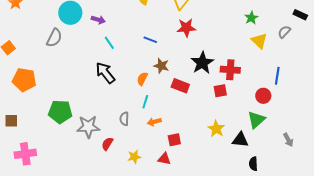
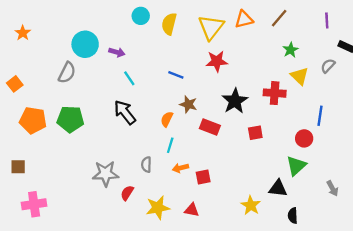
red cross: (230, 70) -> (275, 93), moved
green pentagon: (60, 112) -> (70, 119), moved
yellow star: (216, 129) -> (251, 205), moved
red square: (174, 140) -> (203, 177), moved
yellow star: (134, 157) -> (158, 208), size x1.5

